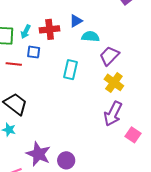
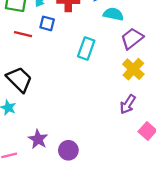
purple arrow: (113, 114) -> (128, 104), size x0.7
purple star: (38, 154) -> (38, 139), size x0.7

